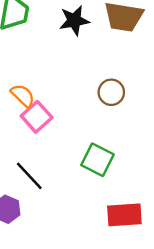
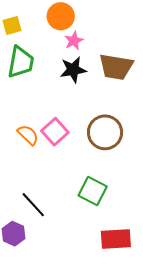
brown circle: (111, 92) -> (105, 132), size x1.5
pink square: (37, 117) -> (55, 132), moved

